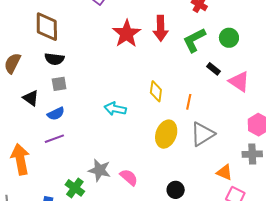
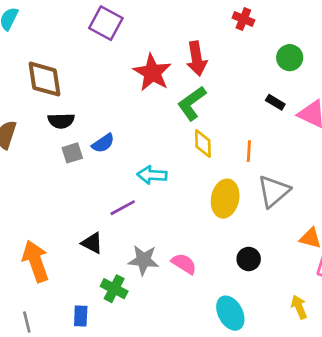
green L-shape: (194, 40) -> (192, 103), moved
black triangle: (31, 98) -> (92, 243), moved
blue semicircle: (56, 114) -> (103, 143), moved
purple line: (54, 139) -> (123, 208), moved
black circle: (176, 190) -> (249, 259), moved

